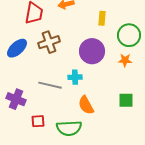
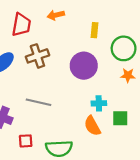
orange star: (125, 60) -> (128, 75), moved
cyan cross: (75, 77) -> (99, 103), moved
orange semicircle: (86, 105) -> (92, 126), moved

